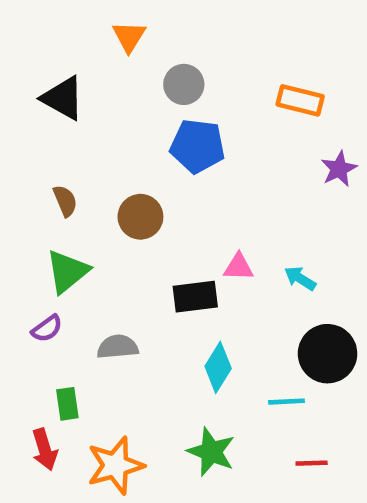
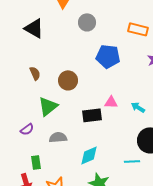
blue pentagon: (197, 146) -> (108, 56), moved
green triangle: (67, 272) -> (48, 106), moved
cyan diamond: (218, 367) -> (89, 155), moved, turned 35

